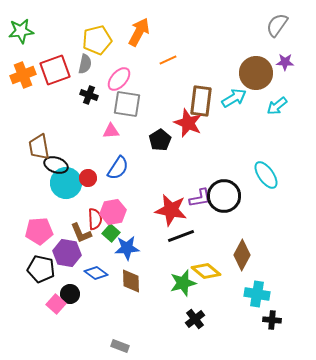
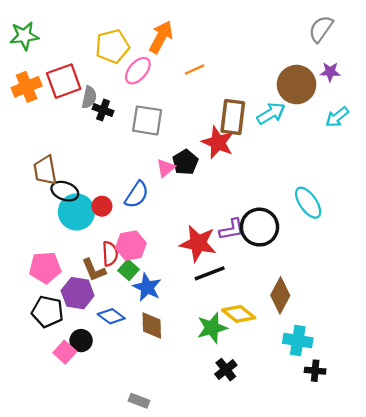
gray semicircle: (85, 64) -> (89, 97), moved
pink ellipse: (119, 79) -> (138, 71), moved
cyan arrow: (277, 106) -> (337, 117), moved
pink triangle: (111, 131) -> (166, 168), moved, turned -36
blue star: (127, 248) -> (147, 287), turned 30

